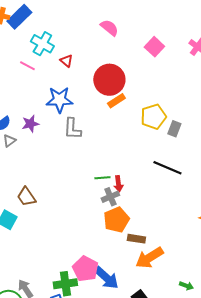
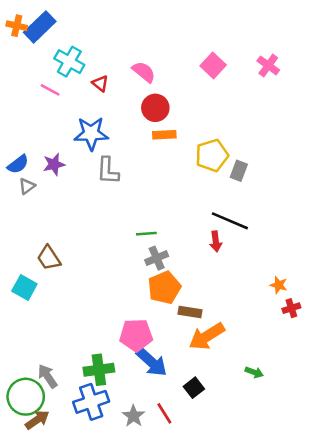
pink semicircle: (109, 28) -> (144, 72), moved
red circle: (109, 80) -> (155, 108), size x0.7
orange rectangle: (116, 101) -> (164, 135), turned 30
red arrow: (118, 184) -> (216, 241), moved
pink pentagon: (85, 269) -> (136, 335), moved, turned -30

